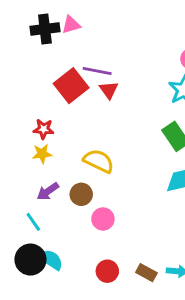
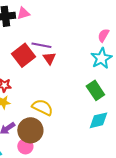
brown circle: (81, 194) -> (30, 130), size x1.6
pink circle: (103, 219) -> (25, 146), moved

